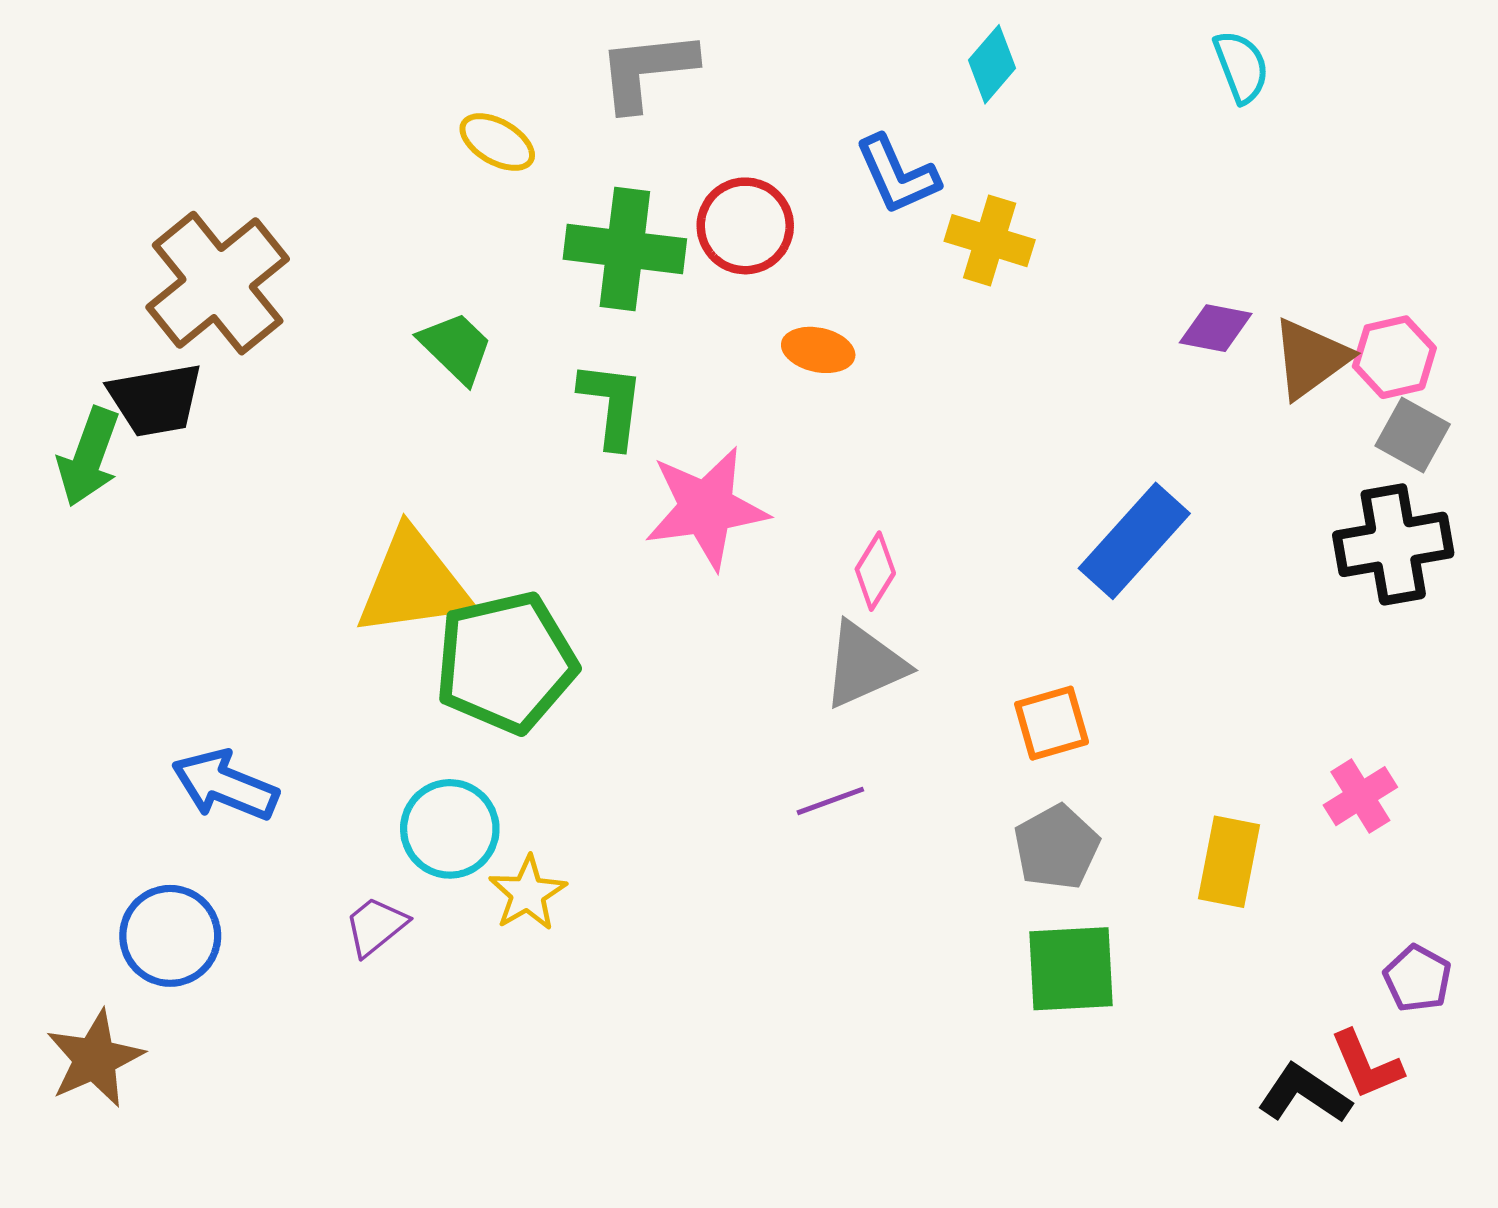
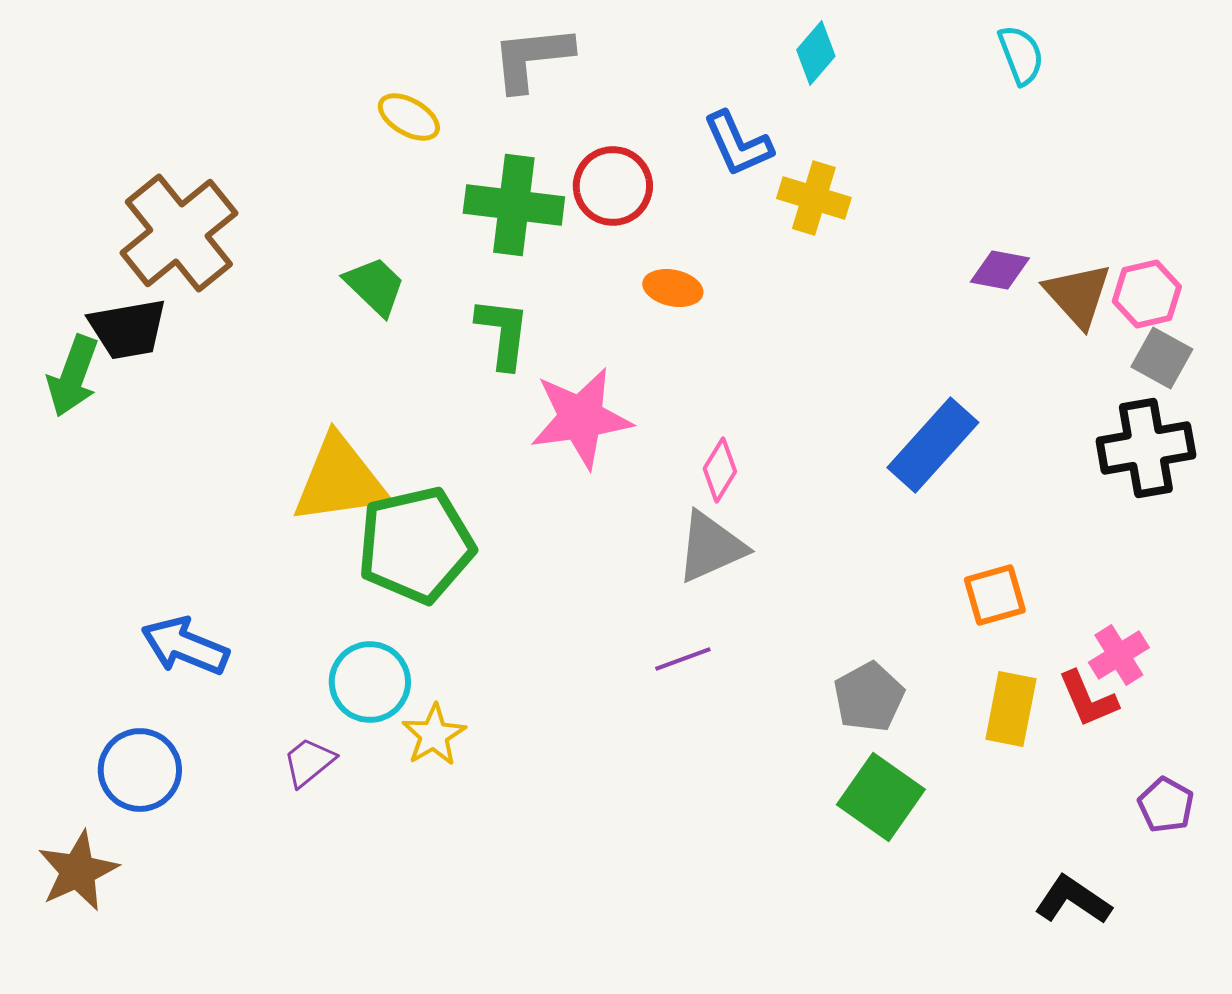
brown triangle: (1311, 358) -> (1078, 295), turned -36
orange square: (1052, 723) -> (995, 595), moved
green square: (1071, 969) -> (881, 797), turned 38
red L-shape: (1366, 1065) -> (1088, 699), moved

